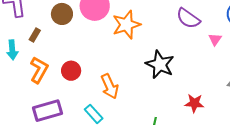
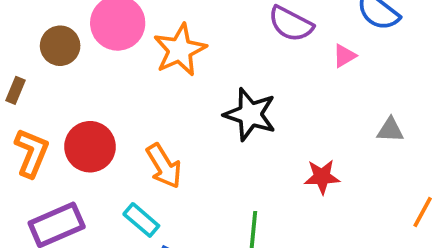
pink triangle: (215, 39) -> (344, 56), turned 32
red circle: (71, 71) -> (90, 147), size x1.4

